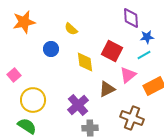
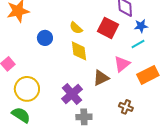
yellow semicircle: (71, 29) -> (76, 28), moved
red square: (112, 51) -> (108, 28), moved
brown cross: (132, 118) -> (126, 107), size x0.6

